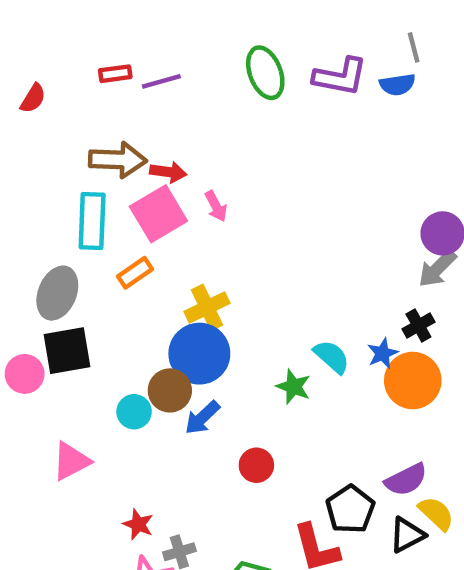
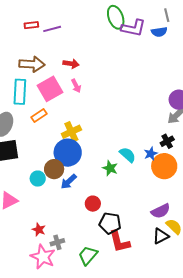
green ellipse: (265, 73) -> (116, 17), moved
red arrow: (168, 172) -> (71, 64), moved
black pentagon: (350, 509) -> (110, 223), moved, turned -30

